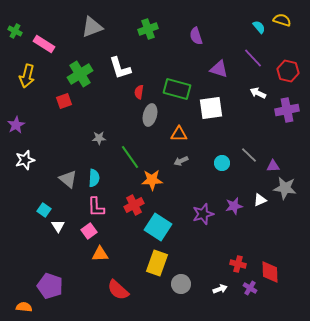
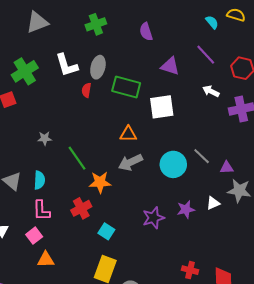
gray ellipse: (150, 115) -> (98, 67), moved
gray arrow: (181, 161) -> (130, 162), size x1.6
cyan circle: (222, 163) -> (173, 164), size x1.6
cyan square: (158, 227) -> (106, 231), size x0.6

